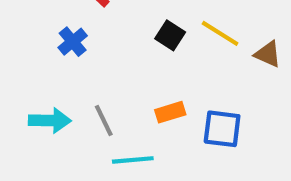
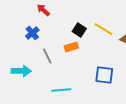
orange rectangle: (170, 112) -> (71, 47), moved
gray line: (104, 120) -> (47, 56), moved

